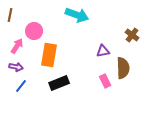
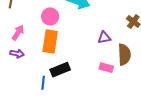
pink circle: (34, 31) -> (50, 16), moved
pink rectangle: (105, 81) -> (106, 68), turned -48
blue line: (21, 86) -> (43, 83), moved, turned -32

